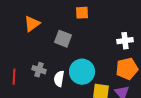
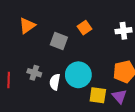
orange square: (82, 13) -> (84, 28), moved, turned -32
white cross: (125, 41) -> (123, 31), moved

